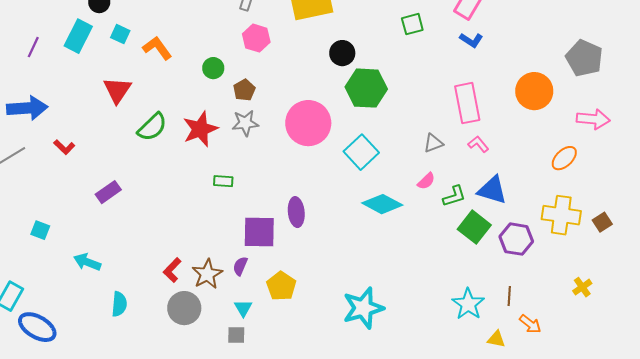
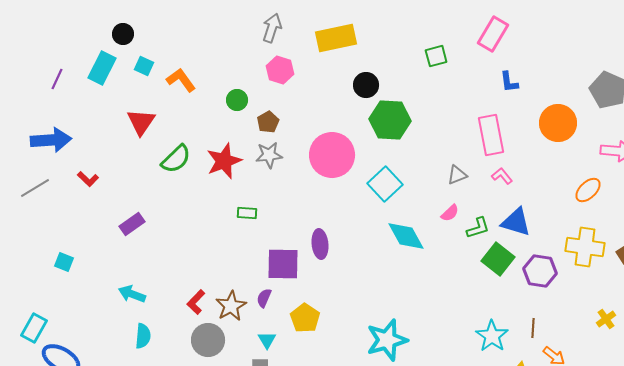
blue L-shape: (471, 40) -> (509, 82), moved, turned 50
cyan diamond: (382, 204) -> (406, 236), turned 33
cyan arrow: (87, 262) -> (132, 294), moved

